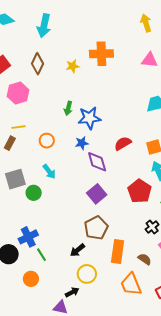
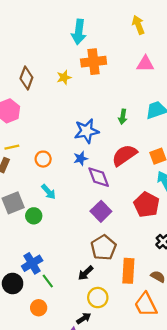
cyan arrow: (44, 26) -> (79, 32), moved
green arrow: (68, 108) -> (123, 117), moved
red semicircle: (123, 143) -> (124, 155), size x1.4

